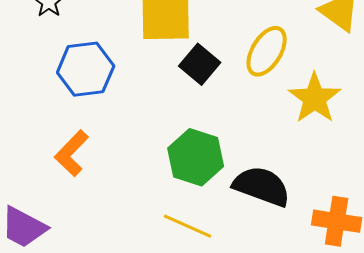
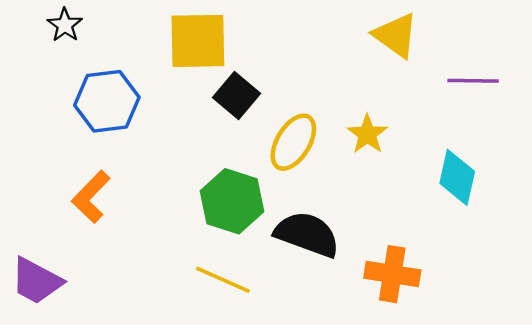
yellow ellipse: (267, 51) -> (293, 142), moved
yellow star: (315, 98) -> (367, 134), size x0.7

